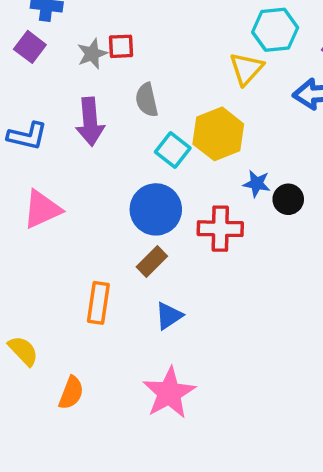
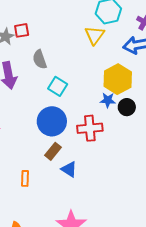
yellow hexagon: (218, 134) -> (118, 79), moved
orange rectangle: (98, 303) -> (25, 178), size x0.7
blue triangle: (169, 316) -> (69, 169), moved, turned -48

